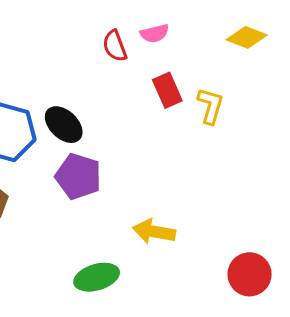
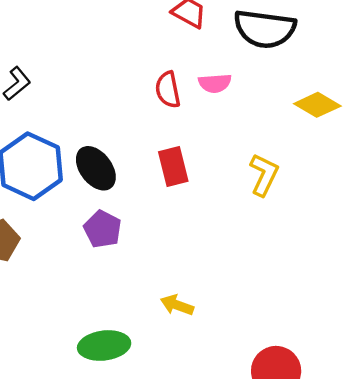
red rectangle: (167, 90) -> (173, 166), moved
purple pentagon: (78, 176) -> (103, 229), size x0.7
yellow arrow: (154, 231) -> (177, 305), size x0.7

